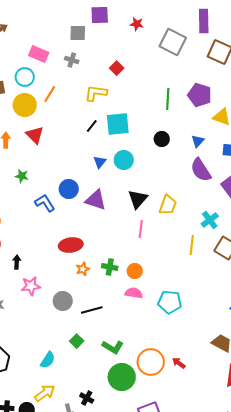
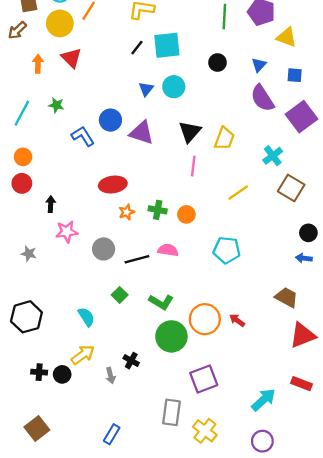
yellow line: (192, 245) -> (238, 193), moved, turned 48
pink semicircle: (134, 293) -> (168, 250), moved
cyan semicircle: (48, 360) -> (86, 317), turned -66

